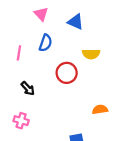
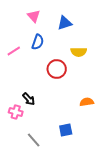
blue triangle: (76, 22) -> (65, 23), turned -42
pink line: (19, 53) -> (14, 51), turned 48
black arrow: (28, 88) -> (29, 99), moved

